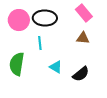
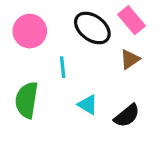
black ellipse: (45, 18) -> (92, 28), moved, turned 35
brown triangle: (83, 38) -> (130, 59), turned -40

